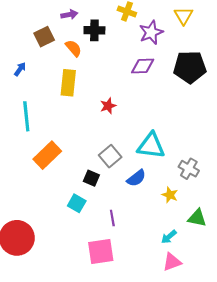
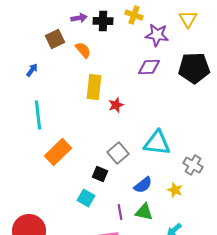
black cross: (94, 30) -> (103, 21), moved
purple star: (151, 32) -> (157, 35), turned 30
yellow rectangle: (68, 83) -> (94, 87), moved
blue semicircle: (136, 178) -> (143, 185), moved
green triangle: (197, 218) -> (144, 212), moved

